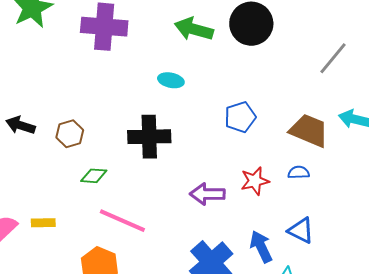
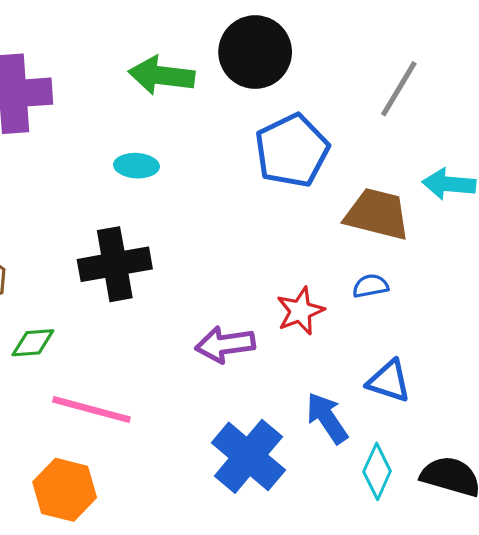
blue pentagon: (240, 117) -> (292, 151), moved, size x1.4

